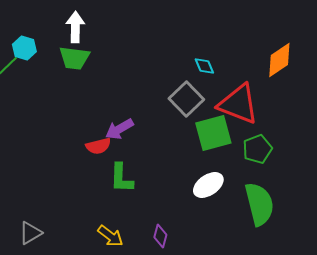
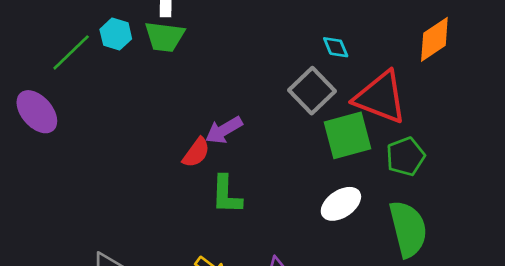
cyan hexagon: (24, 48) -> (116, 34), moved
red semicircle: (98, 146) -> (196, 153), turned -40

